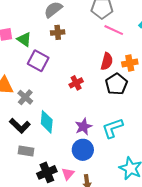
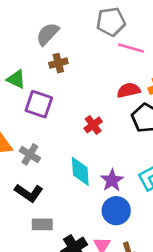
red semicircle: (107, 61) -> (129, 90), turned -108
cyan diamond: (47, 122) -> (80, 171), moved

